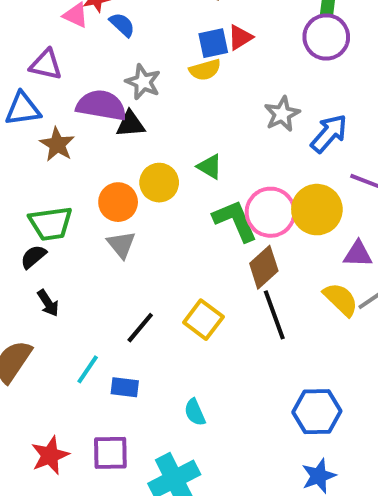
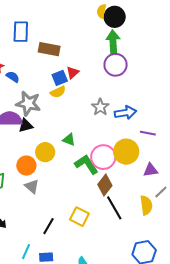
gray star: (143, 82) -> (28, 103), size x1.4
blue arrow: (329, 133) -> (125, 113), turned 50
yellow semicircle: (341, 299) -> (146, 205), moved, turned 48

